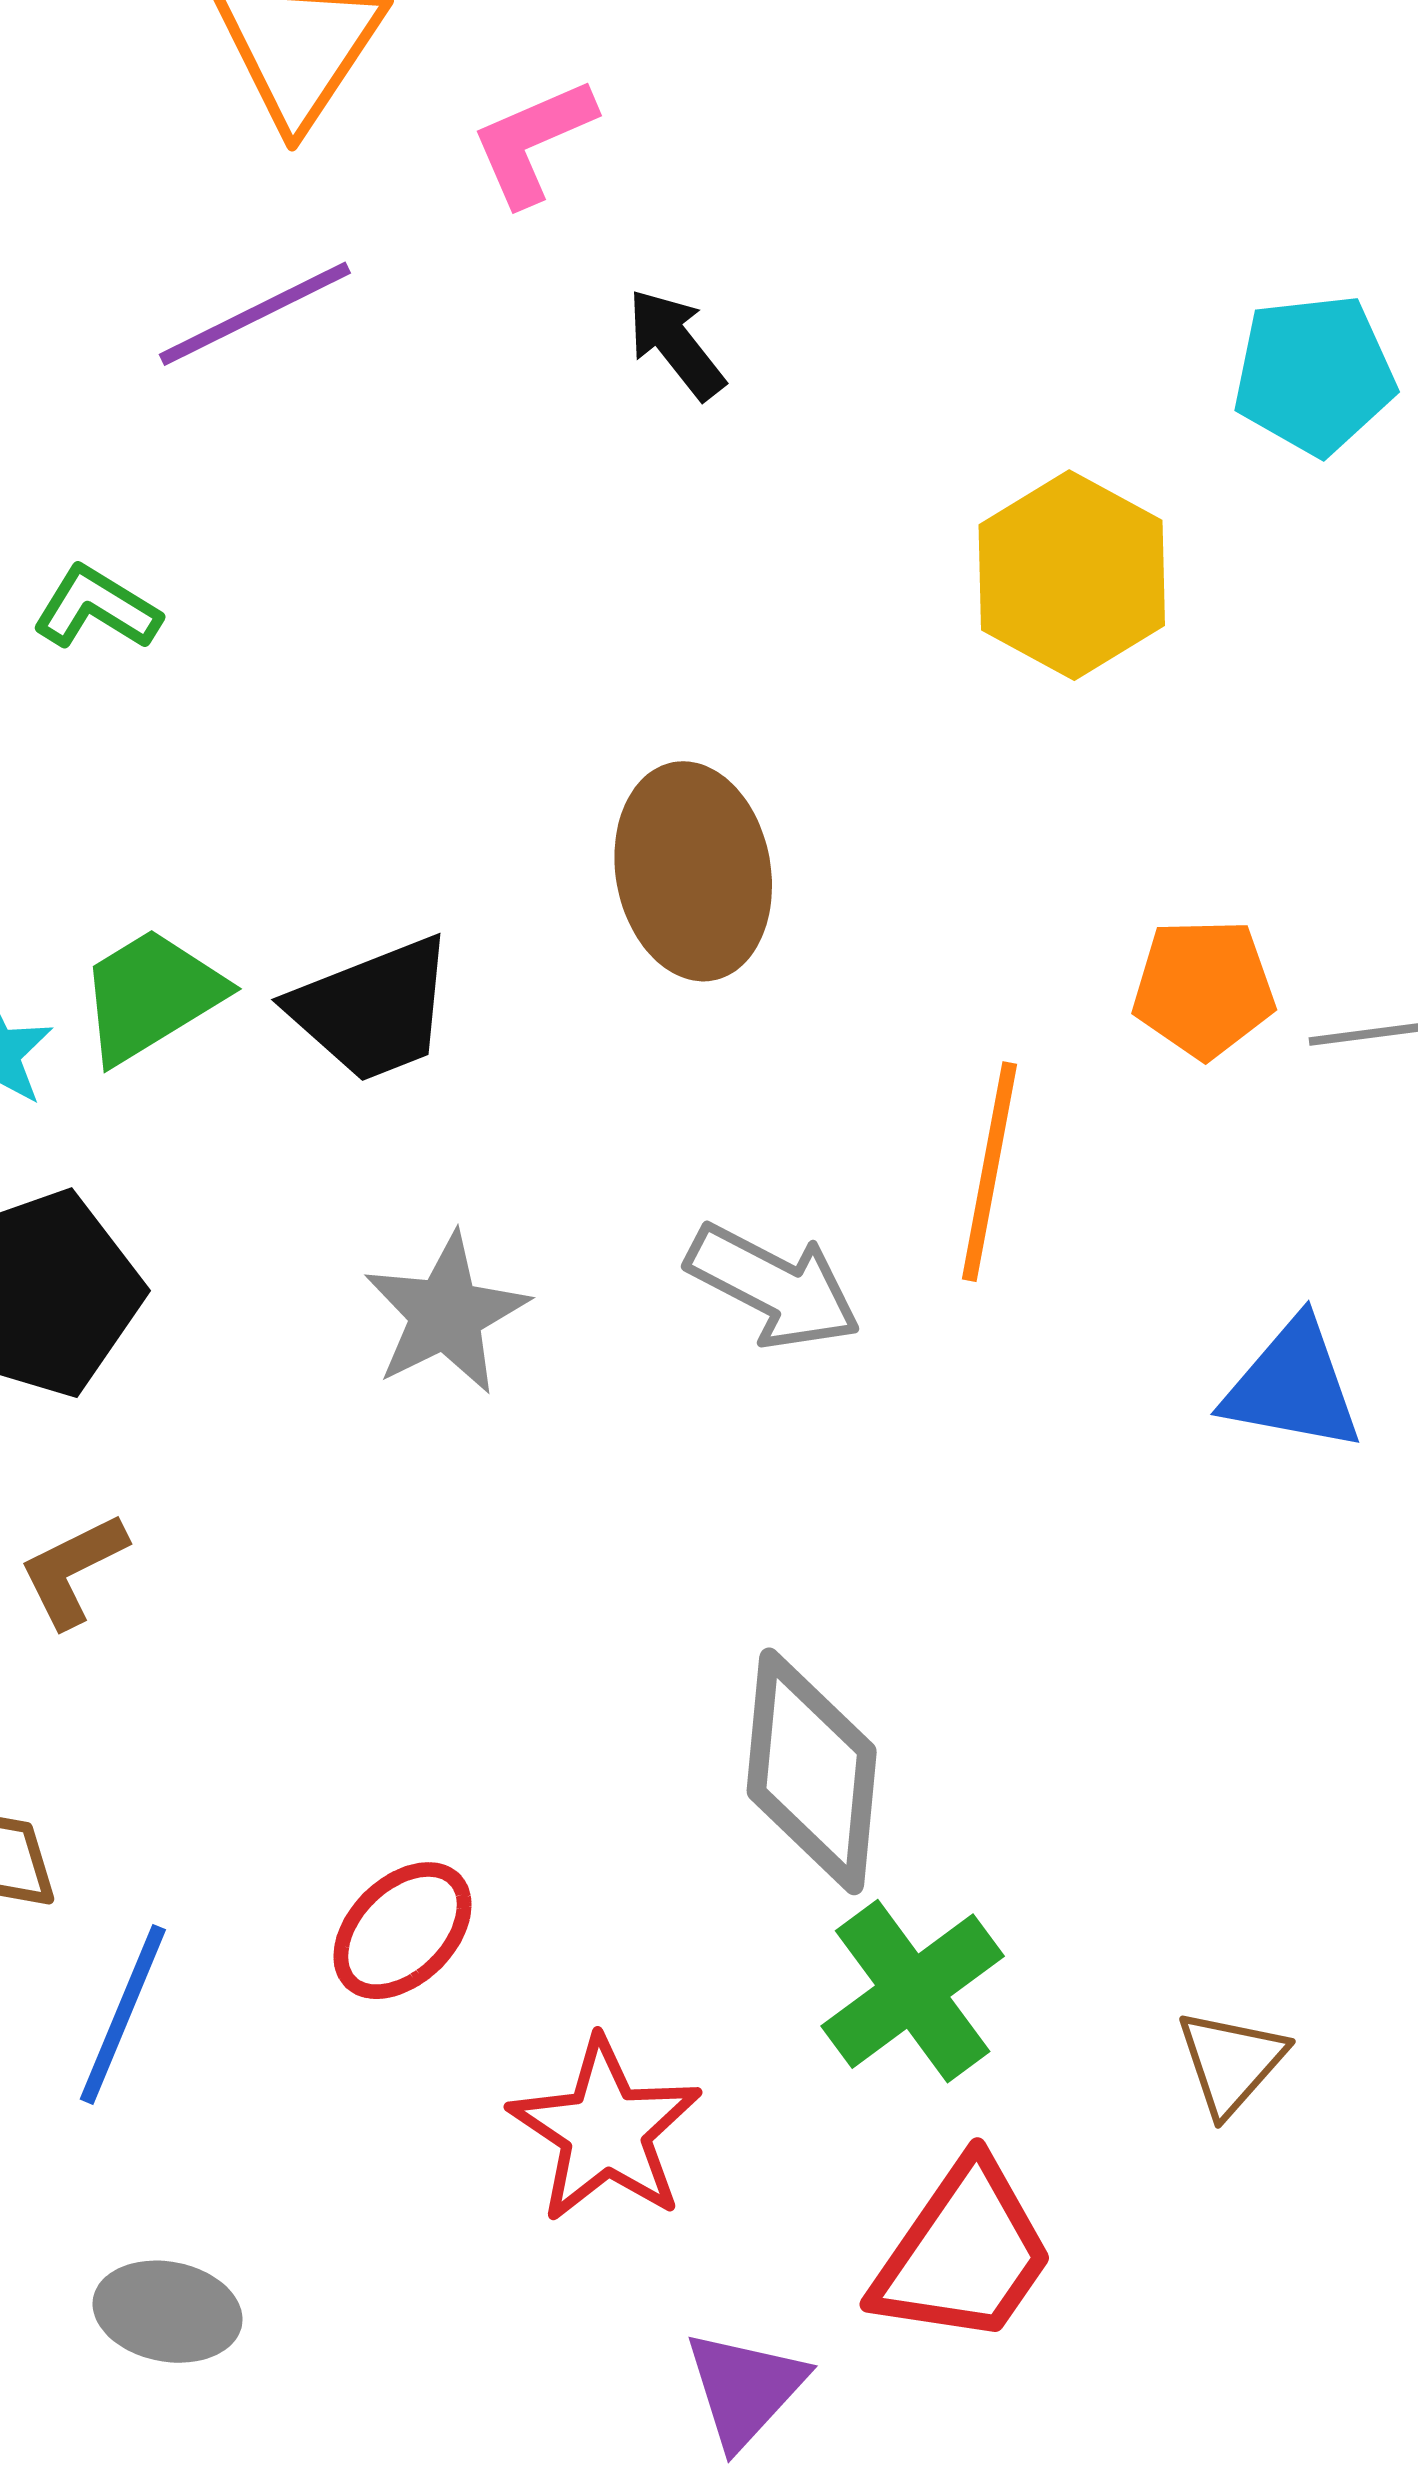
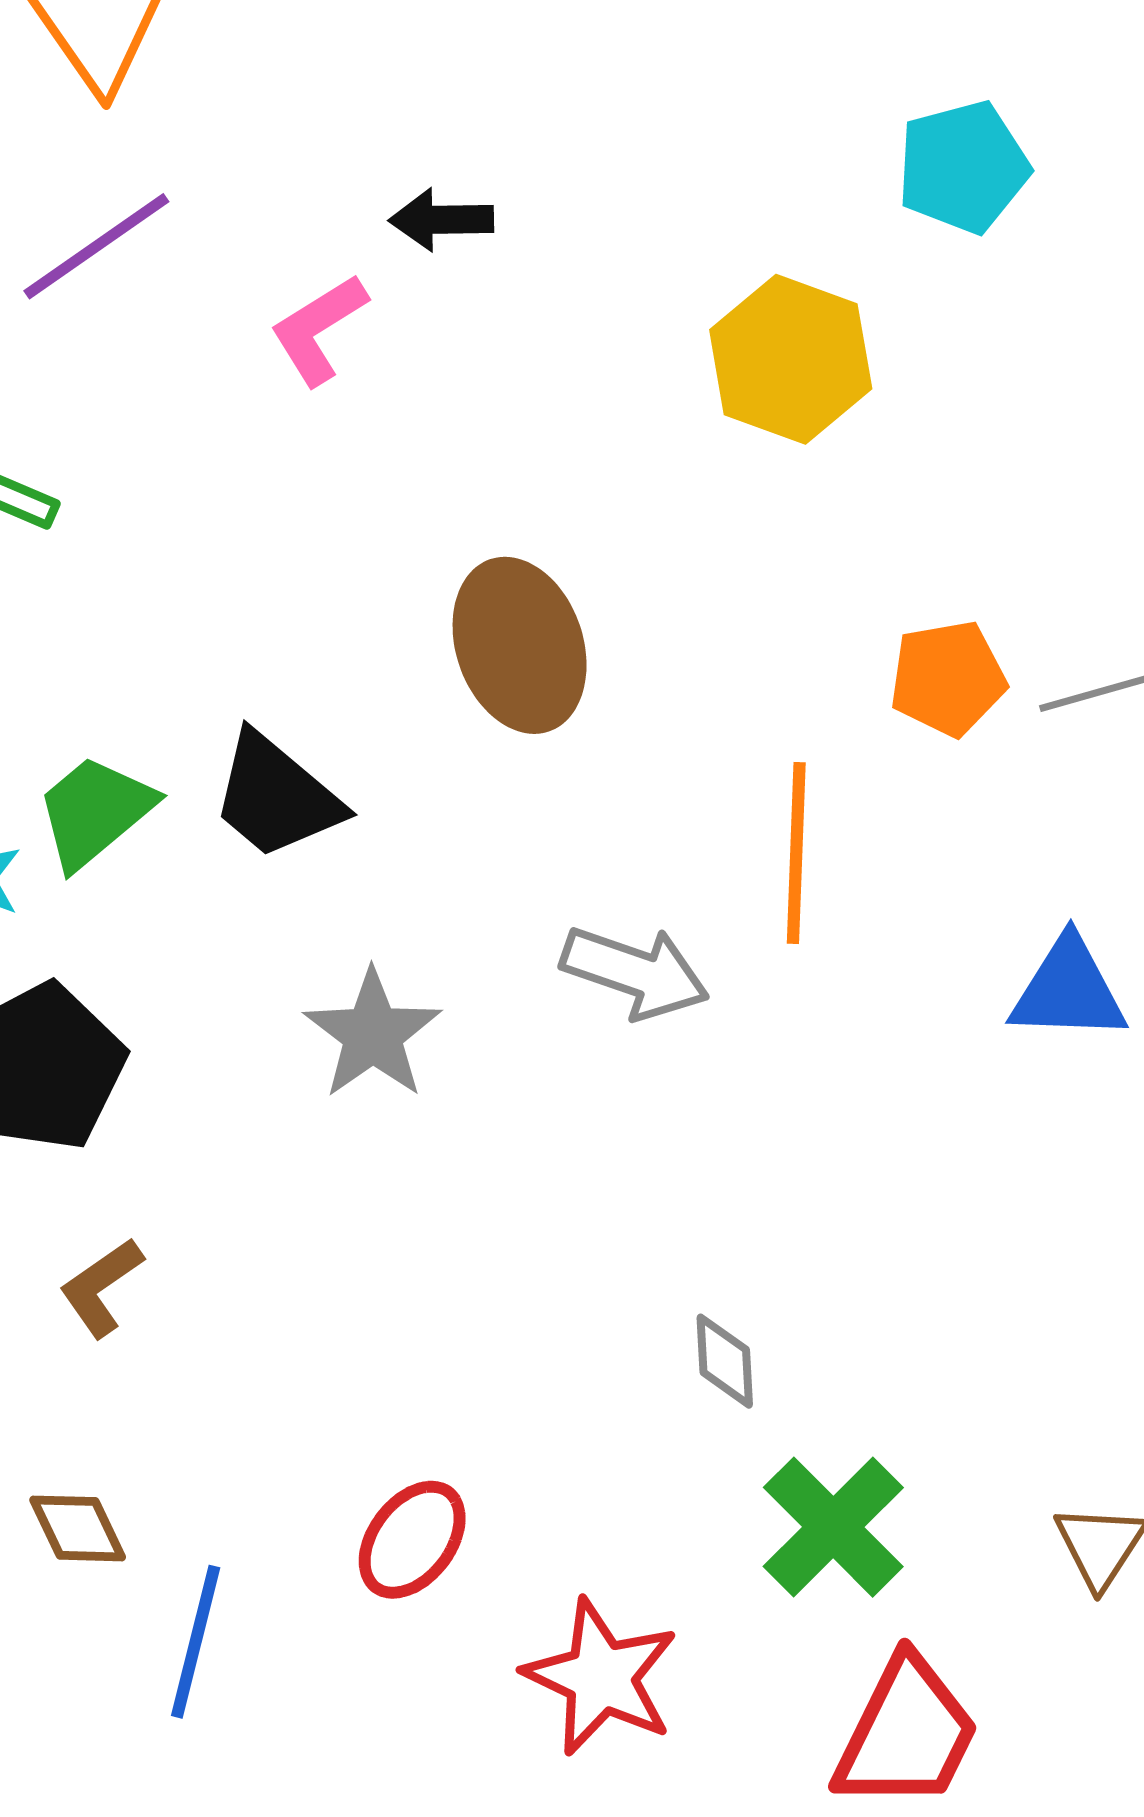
pink L-shape: (533, 142) -> (319, 329), moved
black arrow: (676, 344) -> (441, 220), turned -44
black trapezoid: (373, 1009) -> (276, 796), turned 70
gray diamond: (812, 1771) -> (725, 1361), size x0.5

